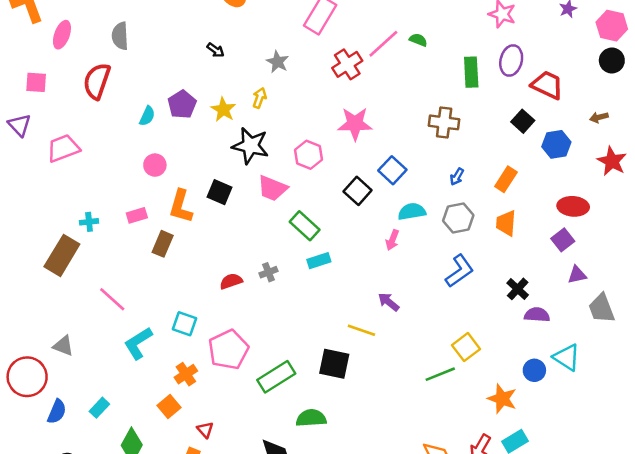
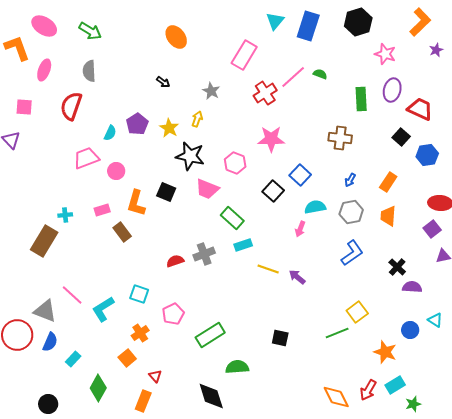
pink trapezoid: (63, 148) -> (86, 158), moved
brown rectangle: (163, 244) -> (122, 232), turned -60
gray cross: (268, 272) -> (204, 254), size x1.5
pink line: (112, 299) -> (72, 295), moved
yellow line: (361, 330) -> (268, 269), moved
gray triangle: (63, 346) -> (45, 311), size x1.4
pink pentagon: (228, 350) -> (173, 314), size x0.7
cyan triangle: (567, 357) -> (435, 320), size x0.7
black square: (334, 364) -> (280, 338), moved, size x0.7
blue semicircle: (57, 412) -> (50, 342), moved

